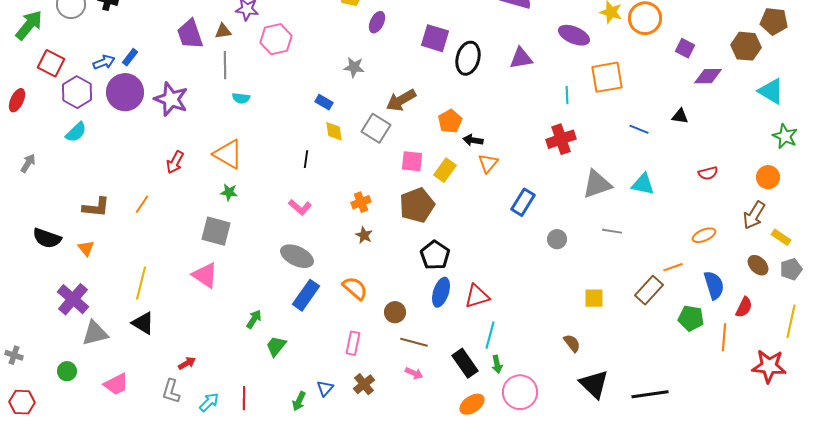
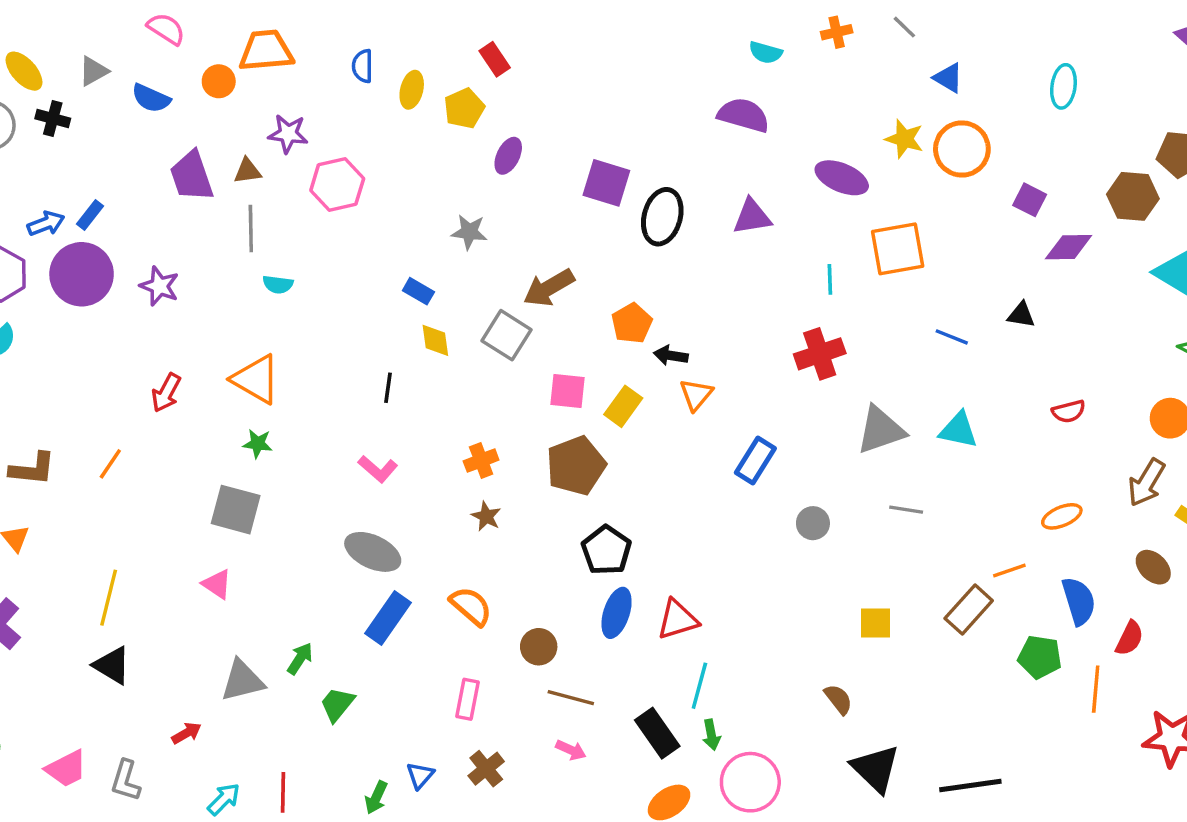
purple star: (171, 99) -> (159, 286), size x0.7
pink triangle: (205, 275) -> (217, 584), size x0.7
gray triangle: (95, 333) -> (242, 681), moved
gray L-shape: (171, 391) -> (126, 780), moved

